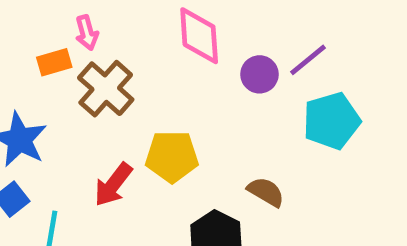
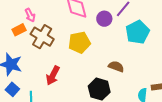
yellow pentagon: (172, 156) -> (79, 42), moved

